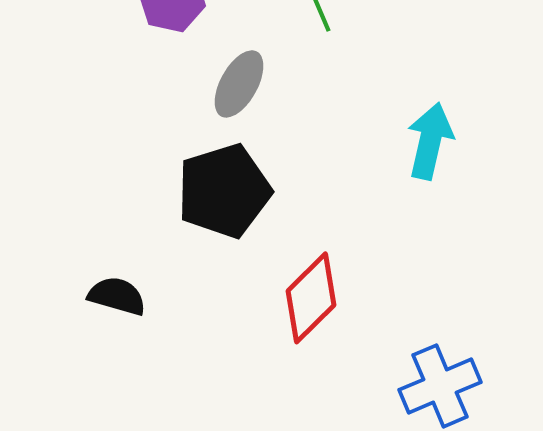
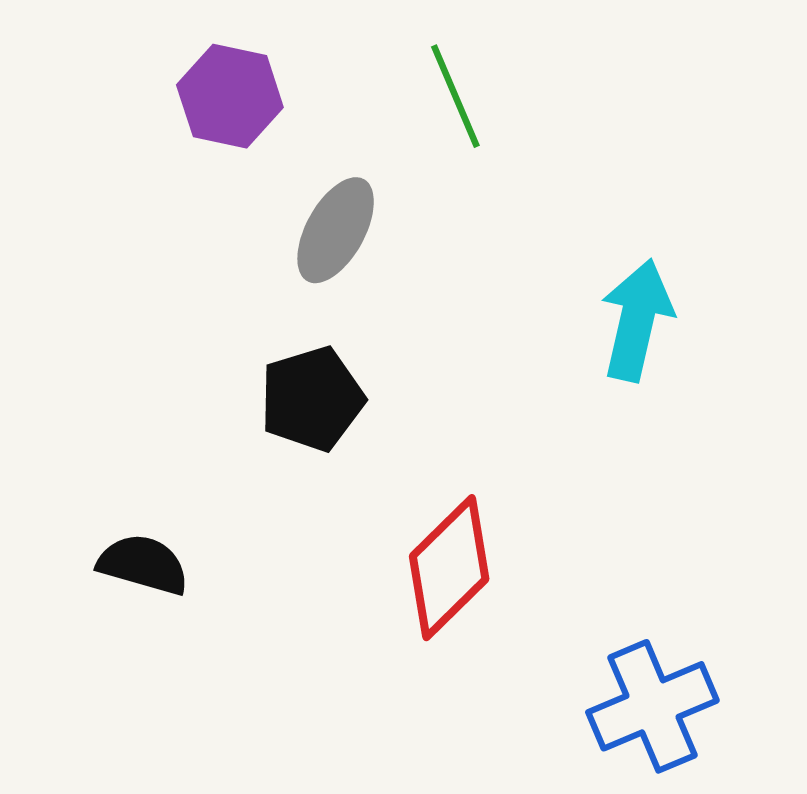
black pentagon: (224, 191) -> (312, 399), size x0.7

